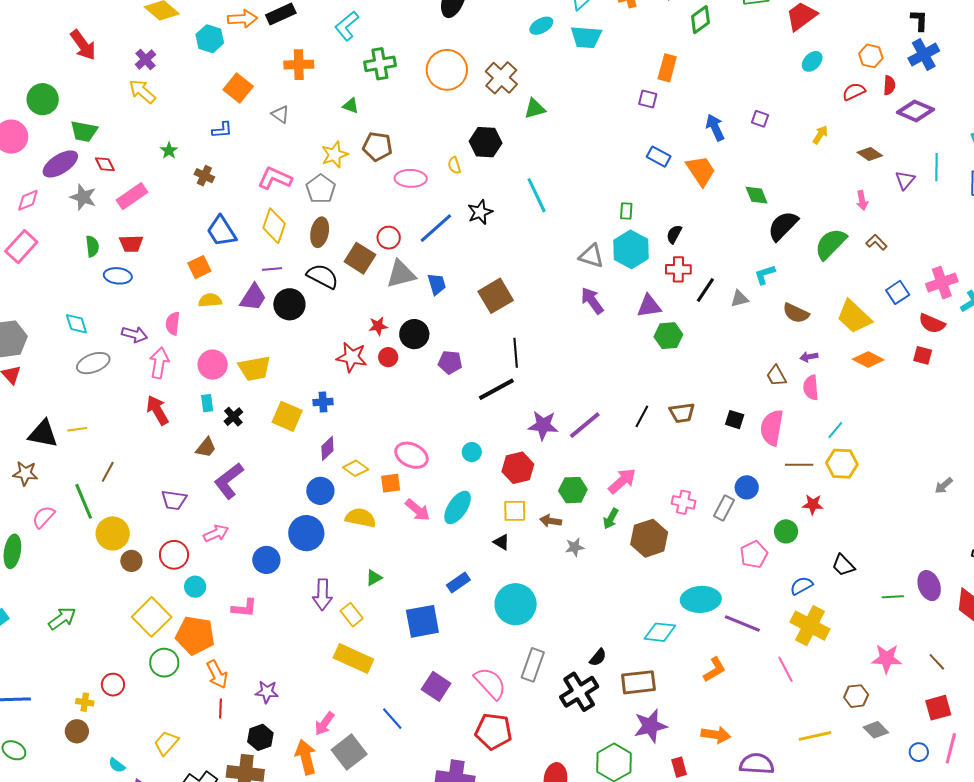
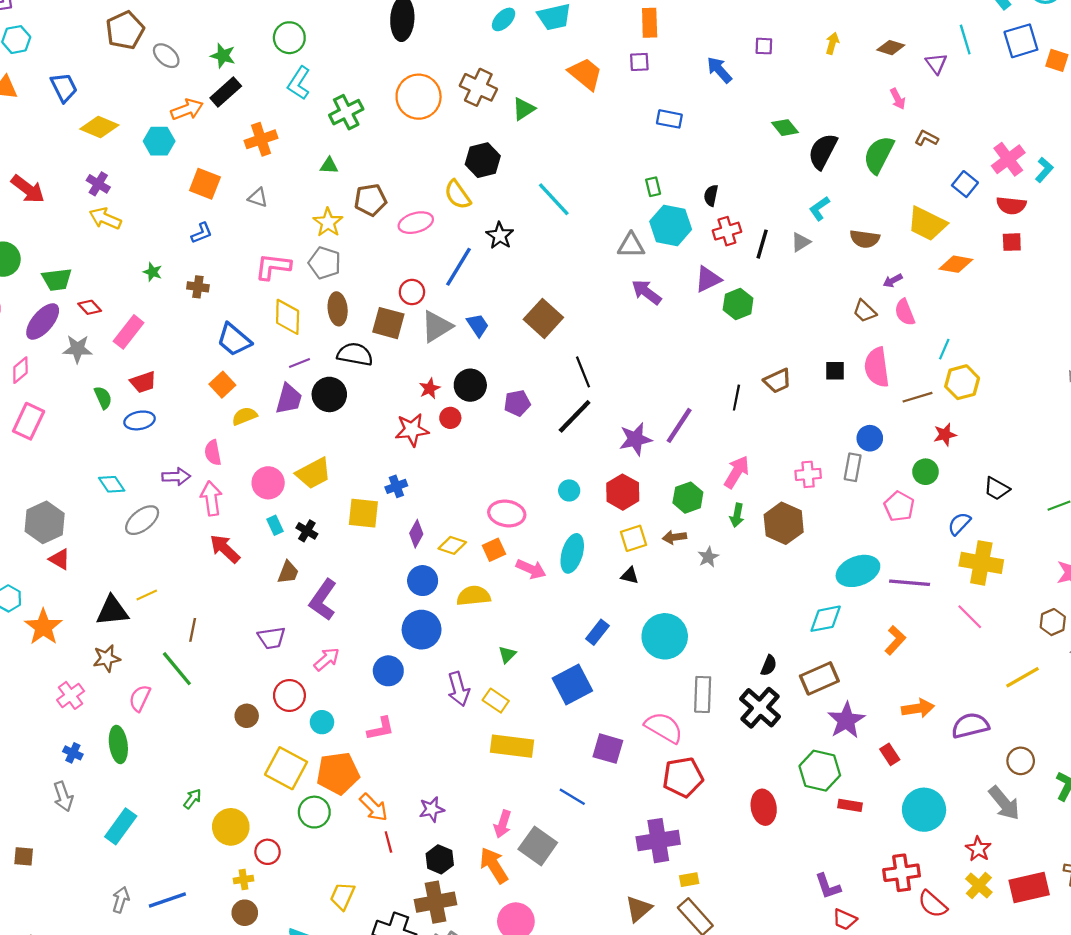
yellow semicircle: (454, 165) -> (458, 195), size x1.6
orange trapezoid: (701, 171) -> (585, 74), moved
yellow circle: (113, 533) -> (231, 827), moved
green arrow: (62, 618) -> (192, 799), size x0.7

